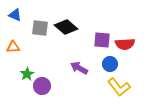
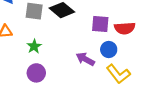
purple arrow: (79, 68) -> (85, 59), moved
green star: (27, 74) -> (34, 46), moved

